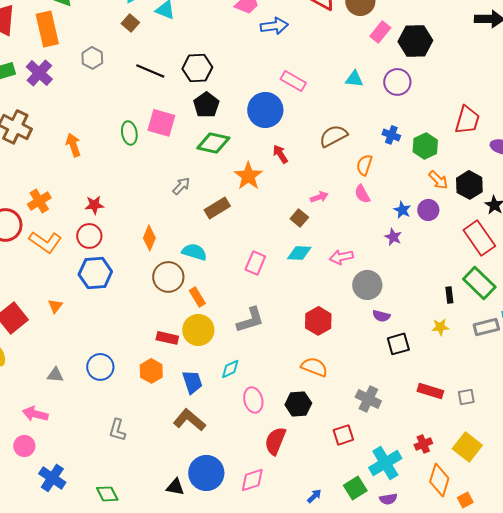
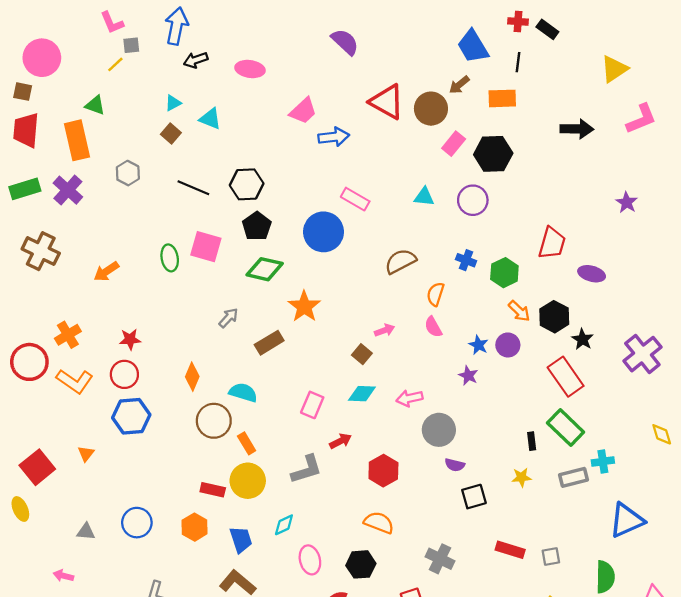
orange arrow: (73, 145) -> (106, 271), turned -105
red arrow: (280, 154) -> (340, 441), moved, turned 96
pink arrow: (35, 414) -> (63, 576), size x0.7

